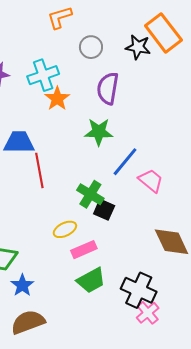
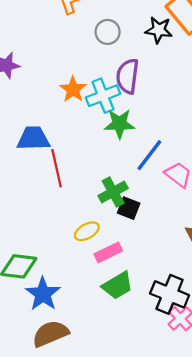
cyan cross: (43, 75) -> (103, 96), moved
green cross: (90, 194) -> (113, 192), turned 32
blue star: (22, 285) -> (43, 294), size x1.4

